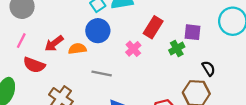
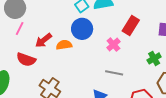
pink line: (21, 41) -> (20, 29), moved
green cross: (177, 49) -> (154, 58), moved
gray line: (102, 73) -> (114, 73), moved

